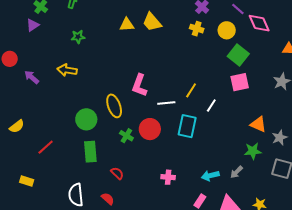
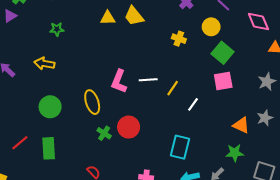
pink diamond: (259, 23) -> (258, 22), moved
yellow cross: (197, 29) -> (179, 39), moved
white line: (166, 103) -> (148, 80), moved
green circle: (86, 119) -> (50, 107), moved
cyan rectangle: (187, 126) -> (180, 147), moved
gray star: (280, 138) -> (265, 118), moved
green rectangle: (90, 152) -> (49, 148), moved

